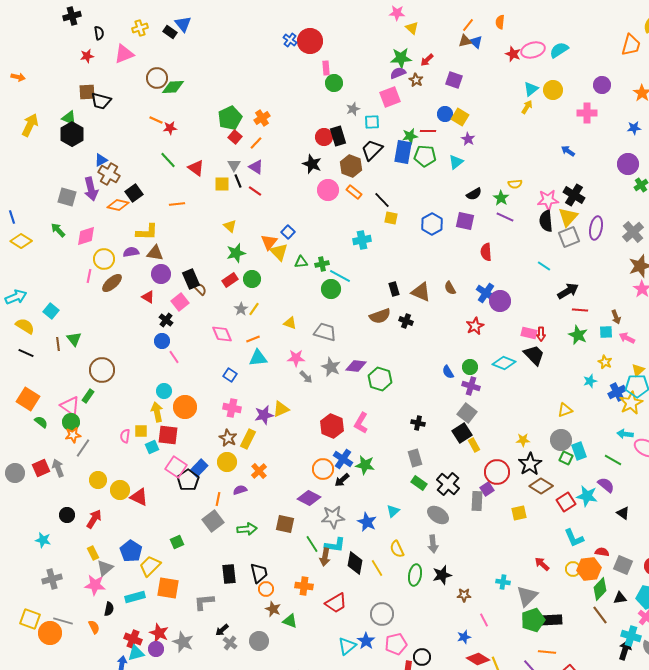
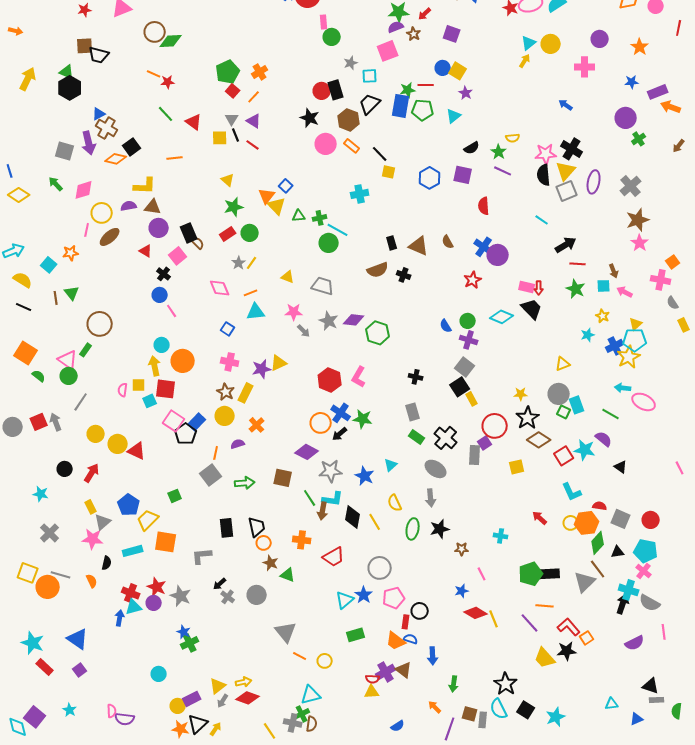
orange star: (73, 435) -> (71, 253), moved
gray cross: (52, 579) -> (50, 533), turned -30
gray triangle: (527, 596) -> (585, 582), moved

